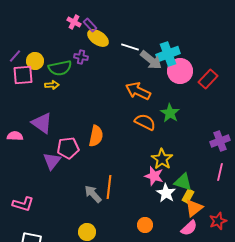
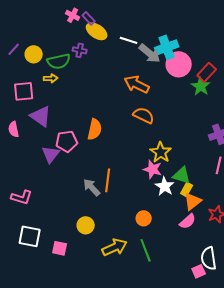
pink square: (23, 75) -> (24, 91), moved
green star: (170, 113) -> (201, 86), moved
pink semicircle: (15, 136) -> (14, 129), turned -105

